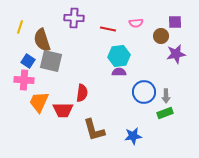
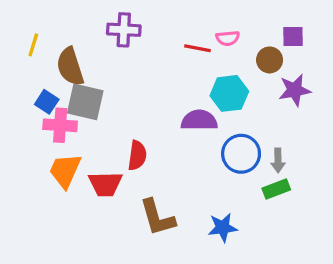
red line: (108, 29) -> (197, 48), moved
cyan hexagon: (119, 56) -> (229, 93), moved
purple semicircle: (119, 72) -> (199, 120), size x1.5
pink cross: (24, 80) -> (60, 125), moved

